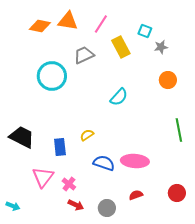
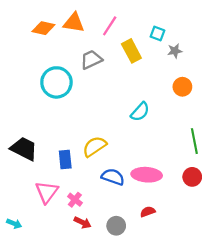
cyan semicircle: (119, 97) -> (140, 112), moved
yellow semicircle: (87, 135) -> (94, 146), size x1.6
red circle: (177, 193) -> (192, 177), moved

